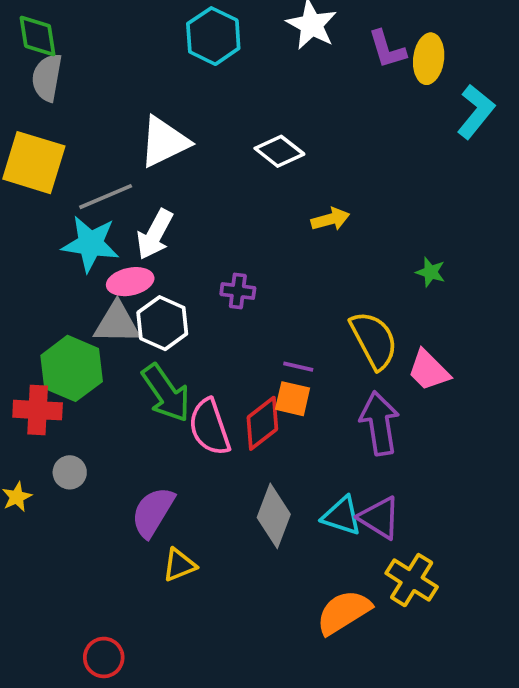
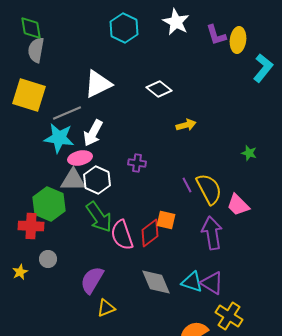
green star: (431, 272) -> (249, 153), moved
purple line: (298, 367) -> (187, 185), moved, turned 49
gray diamond: (274, 516) -> (156, 282), turned -44

